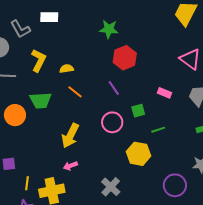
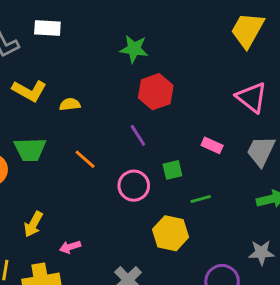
yellow L-shape: (39, 60) -> (29, 91), turned 90
orange line: (75, 92) -> (85, 159), moved
yellow arrow: (70, 136) -> (33, 224), moved, size x0.7

